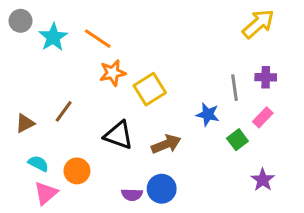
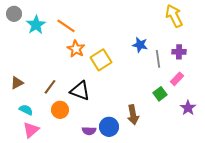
yellow arrow: (258, 24) -> (174, 16), turned -75
orange star: (113, 73) -> (76, 49), turned -30
brown line: (64, 111) -> (50, 87), moved
blue star: (208, 114) -> (140, 45), moved
brown arrow: (166, 144) -> (133, 115), moved, turned 102
orange circle: (77, 171) -> (60, 110), moved
purple star: (263, 180) -> (188, 108), moved

